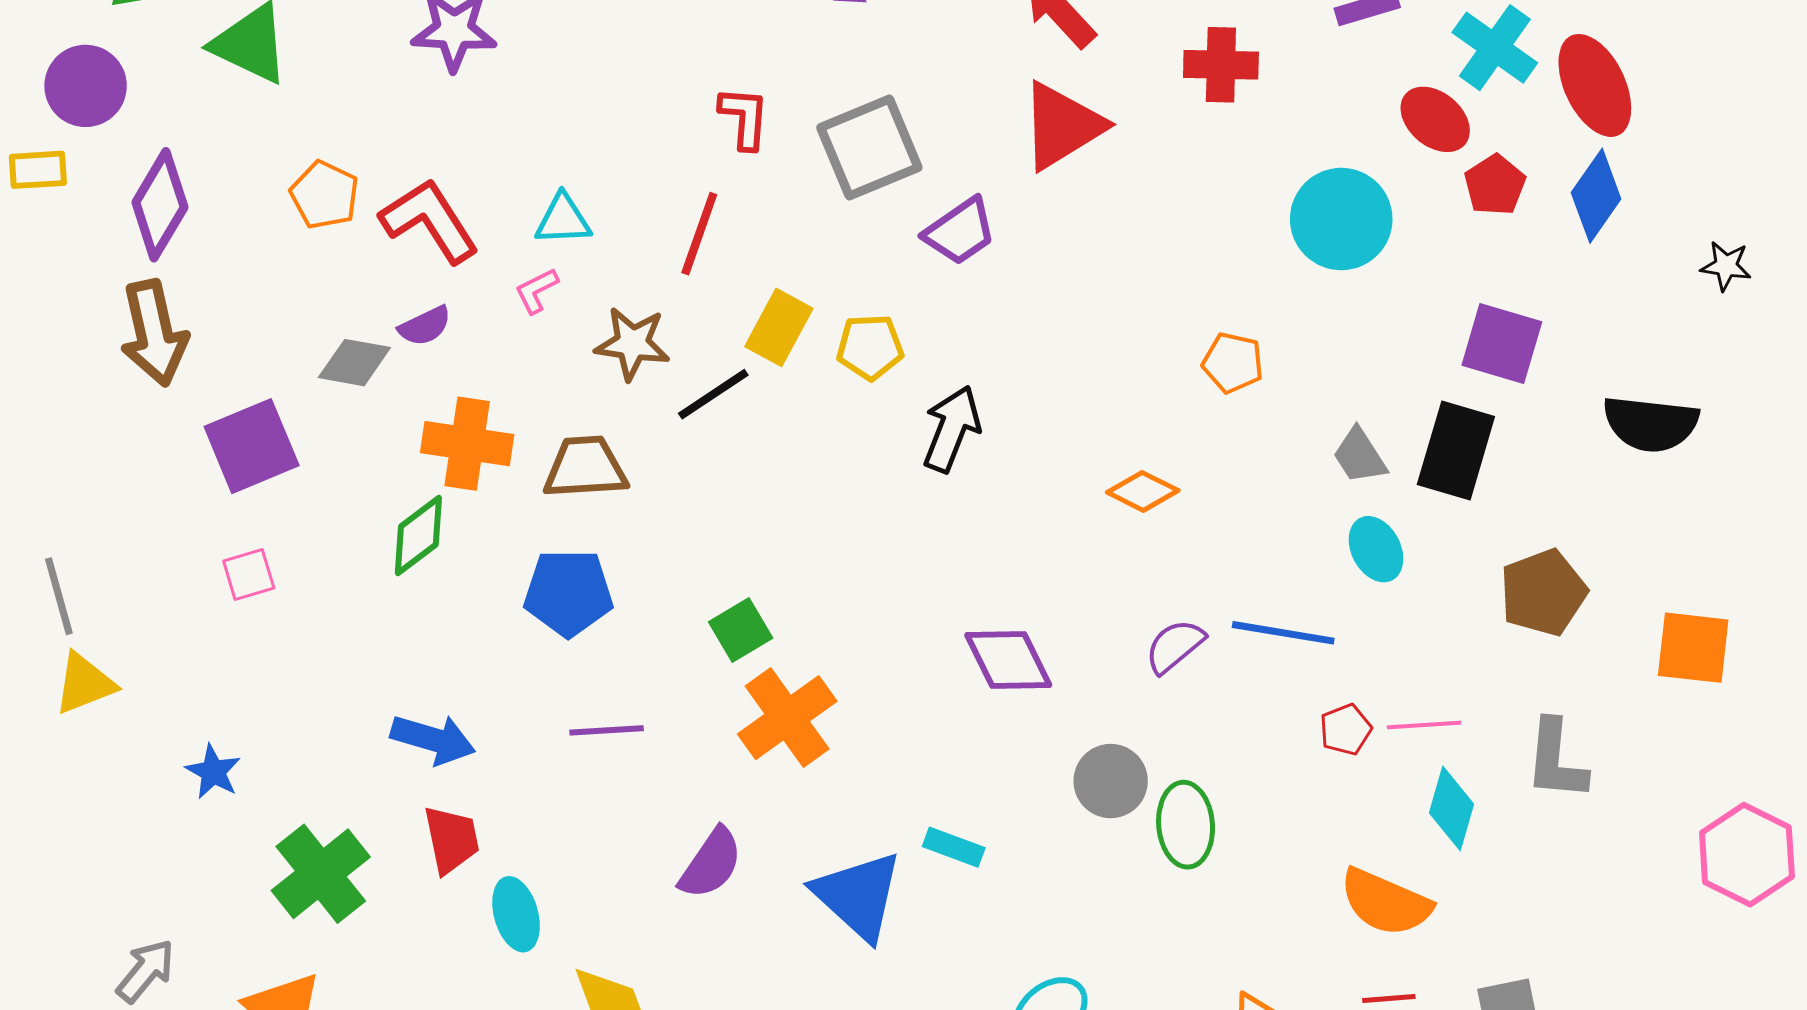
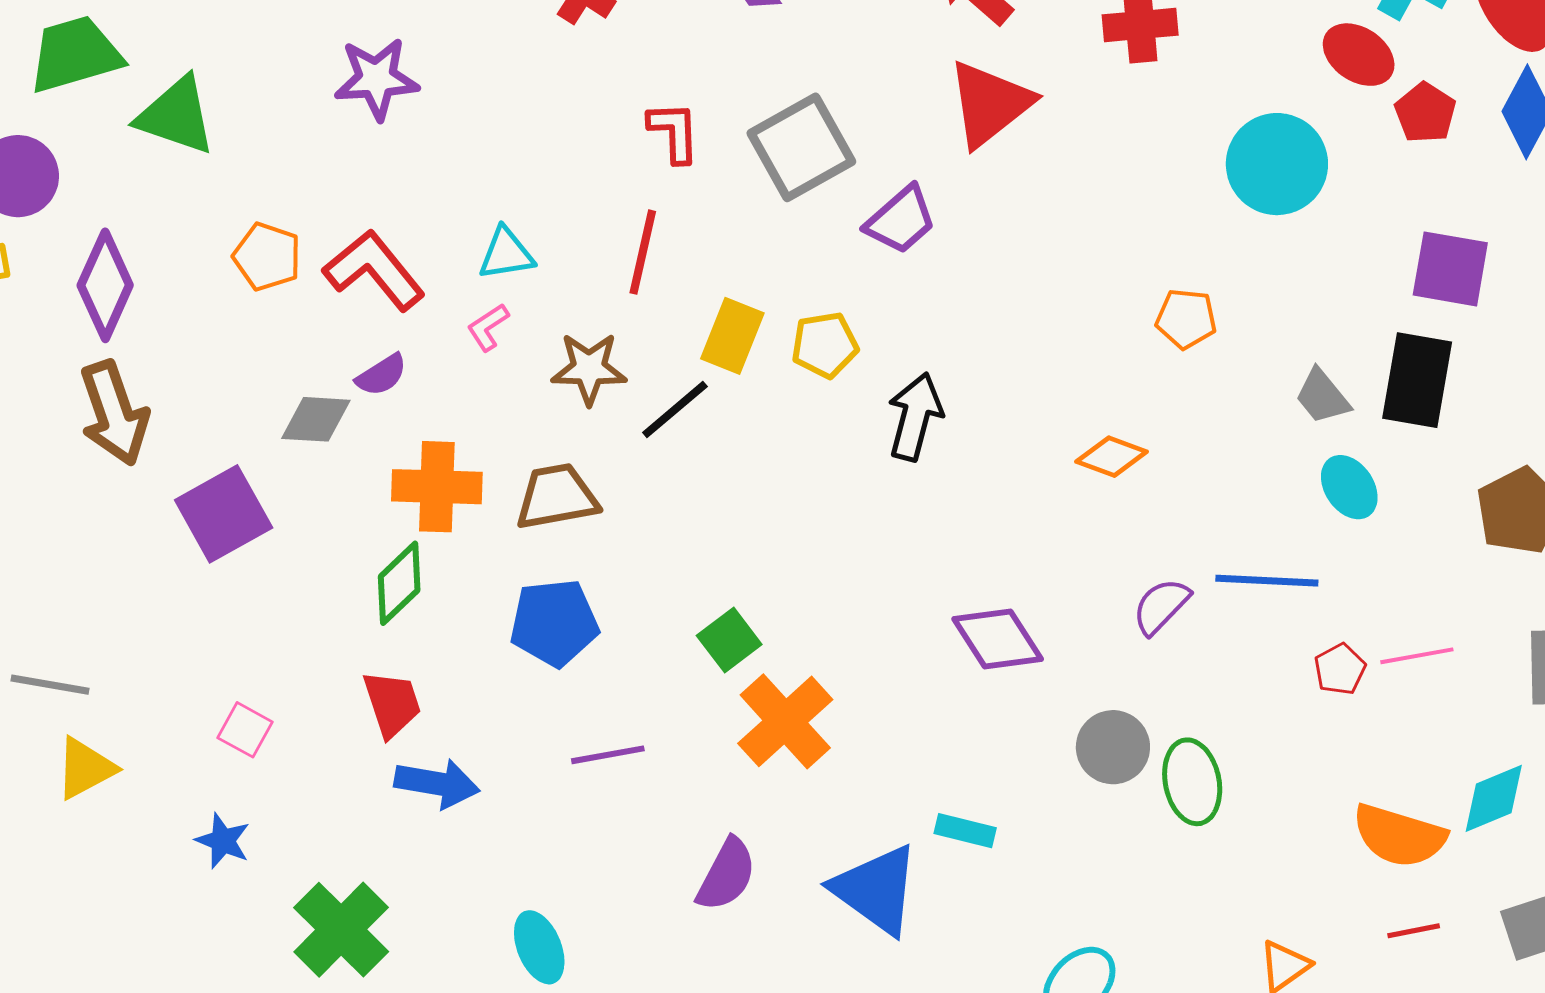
pink square: (249, 574) -> (245, 730), moved, turned -38
gray line: (59, 596) -> (50, 685), turned -58
cyan diamond: (1451, 808) -> (1494, 798), moved, turned 58
red trapezoid: (451, 840) -> (392, 704), moved

